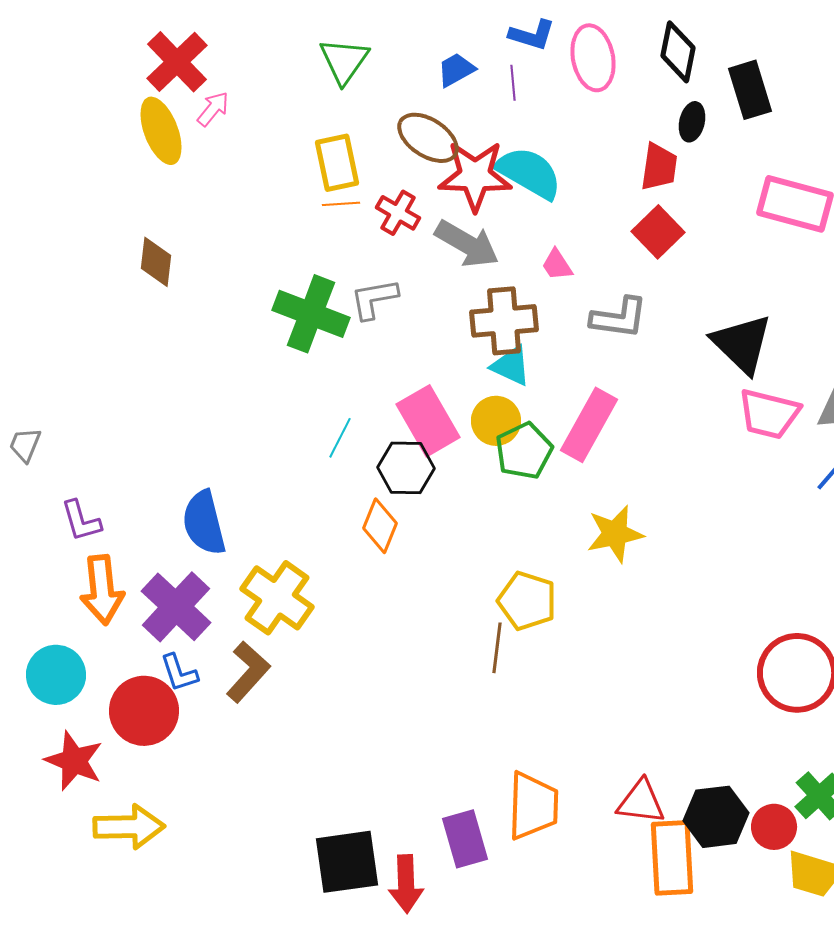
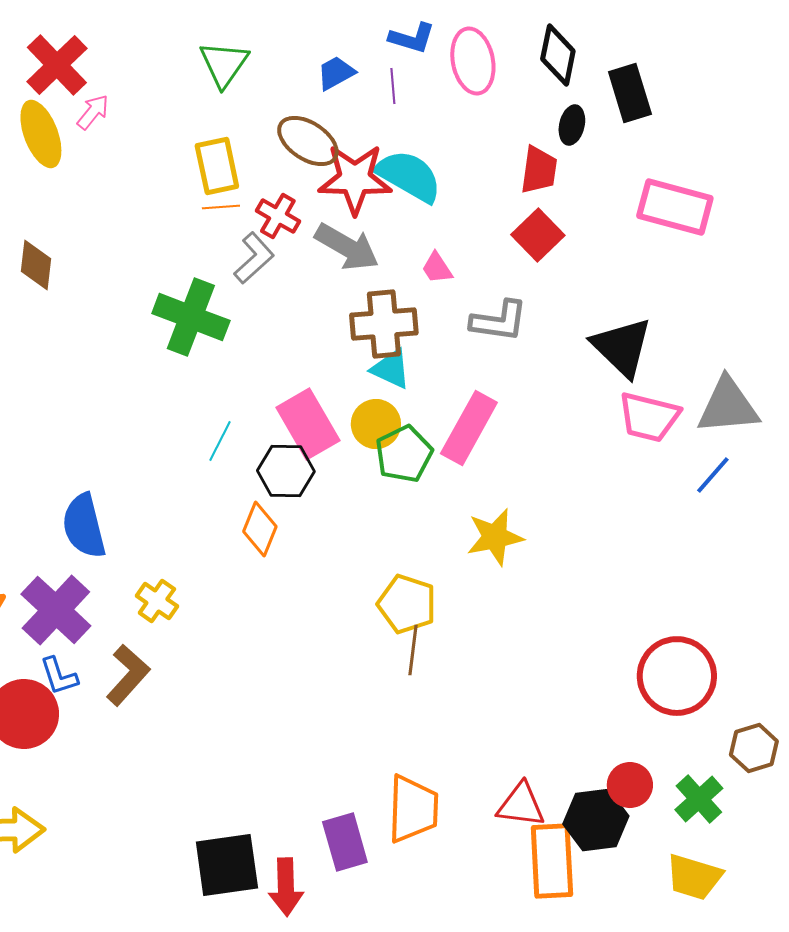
gray L-shape: (374, 299) -> (254, 258), moved, turned 148
yellow cross: (277, 598) -> (157, 601), size x0.6
brown line: (497, 648) -> (413, 650), moved
red circle: (774, 827) -> (630, 785), moved

